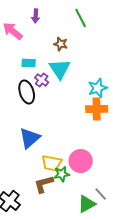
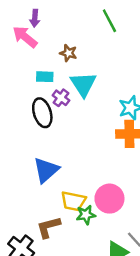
purple arrow: (36, 16) -> (35, 18), moved
brown star: (61, 44) -> (68, 53), moved
brown L-shape: (44, 184) -> (49, 227), moved

